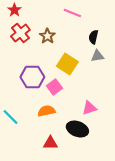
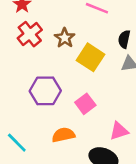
yellow square: (67, 64) -> (91, 57), moved
pink square: (54, 87) -> (85, 104), moved

